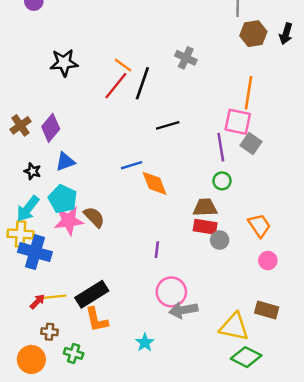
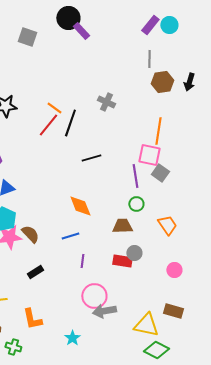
blue line: (132, 165) -> (70, 236), moved
orange trapezoid: (259, 226) -> (167, 225), moved
red rectangle: (205, 227) -> (122, 261), moved
black rectangle: (92, 294) -> (35, 272), moved, size x0.6

